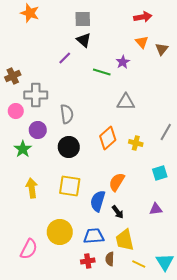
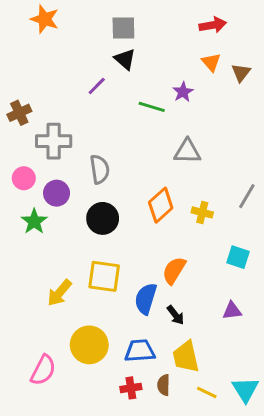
pink circle: (16, 111) -> (24, 178), moved
cyan square: (160, 173) -> (238, 257), turned 35
yellow arrow: (32, 188) -> (59, 293), moved, turned -132

